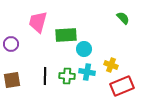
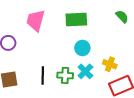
green rectangle: (66, 35) -> (76, 20), moved
cyan cross: (87, 72) -> (85, 71), turned 35

